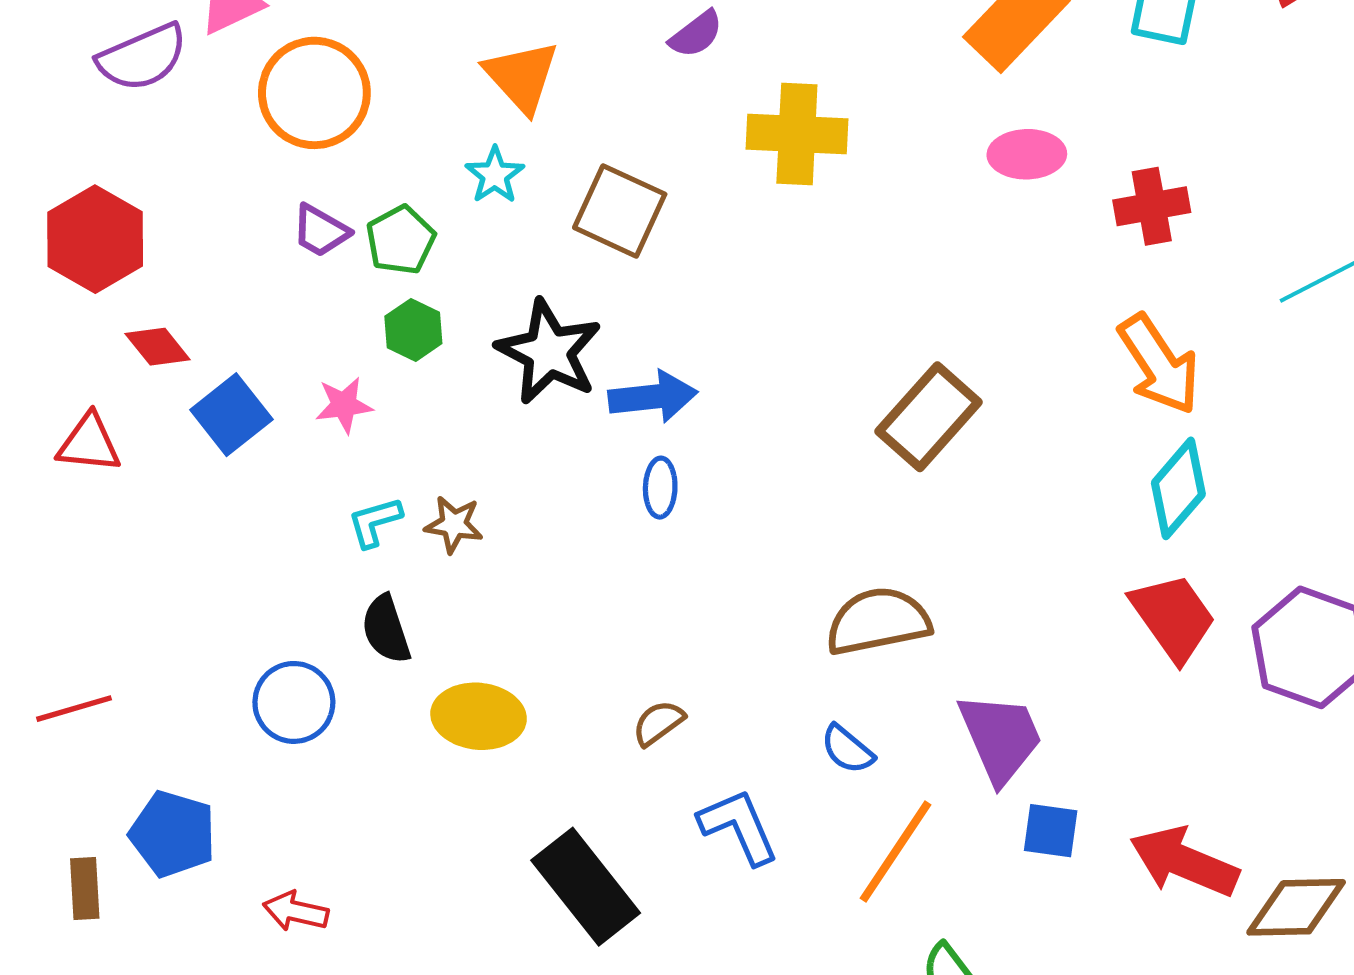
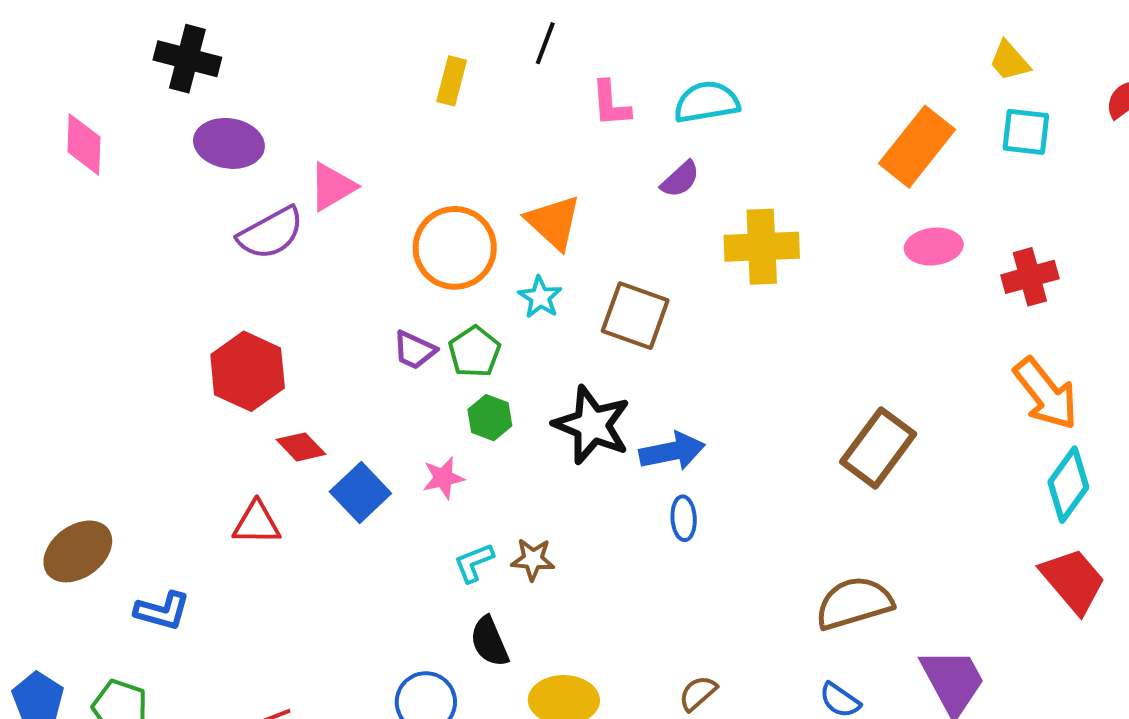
orange circle: (314, 93) -> (455, 248), moved

